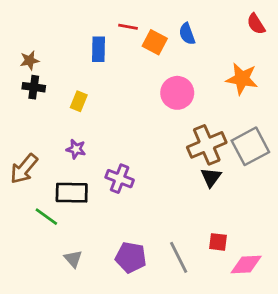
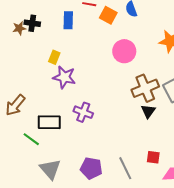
black cross: (34, 87) -> (32, 23), moved
purple star: (76, 149) -> (64, 77), moved, size x1.6
gray triangle: (73, 259) -> (50, 169), size x1.6

